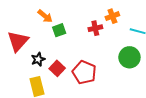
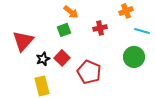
orange arrow: (45, 16) -> (71, 12), moved
orange cross: (112, 16) -> (126, 11), moved
red square: (57, 68) -> (62, 58), moved

